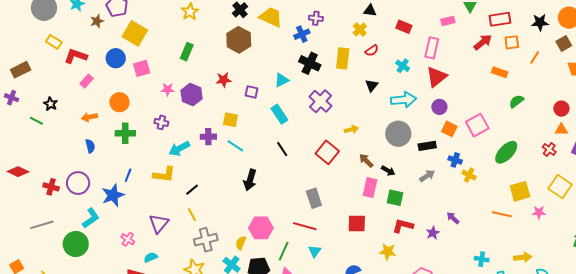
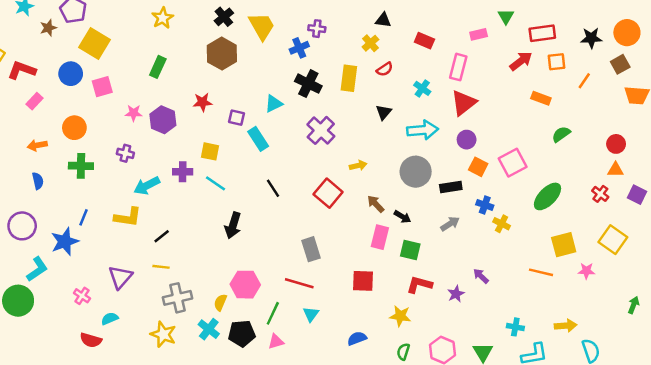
yellow trapezoid: (271, 17) -> (262, 26), turned 35
cyan rectangle: (279, 114) -> (258, 139), moved
yellow line: (192, 215) -> (161, 267), turned -56

